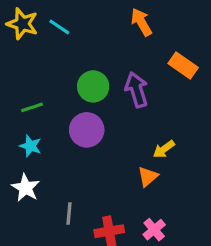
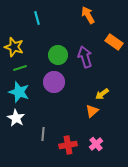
yellow star: (22, 24) -> (14, 47), moved
cyan line: (59, 27) -> (37, 18), turned 40
cyan star: (30, 146) -> (19, 92), size x1.5

